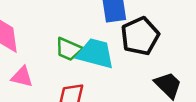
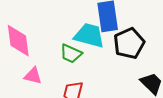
cyan trapezoid: (95, 53) -> (89, 35), moved

